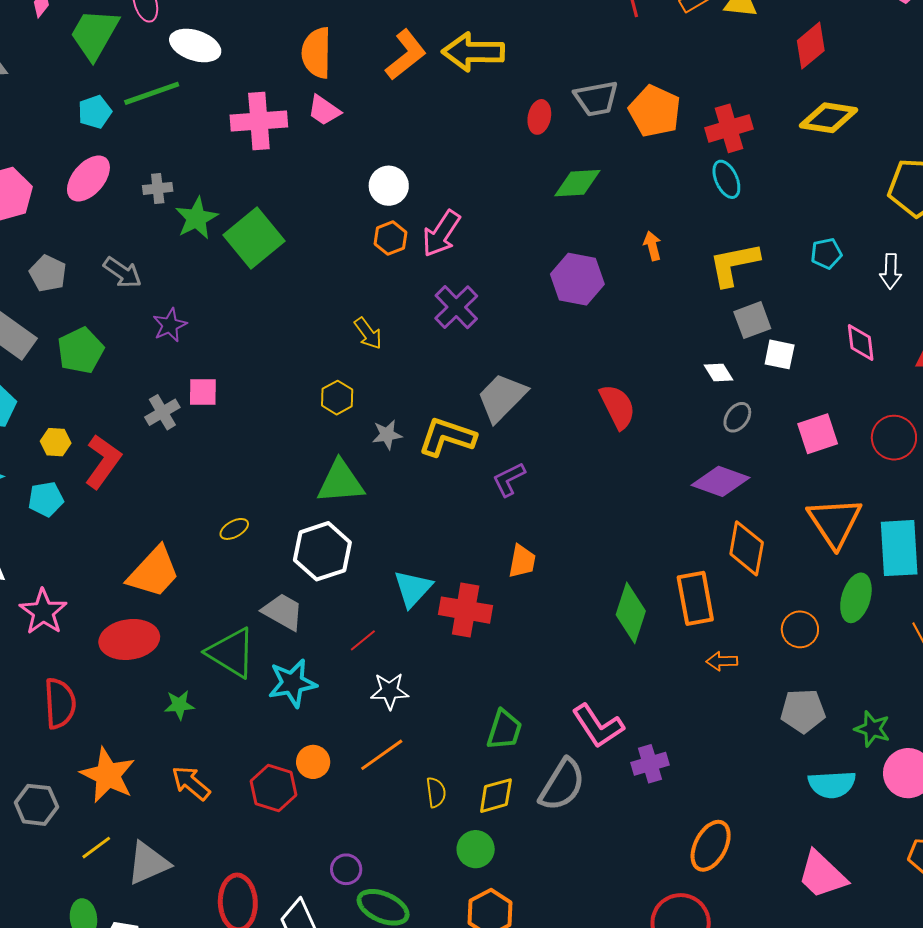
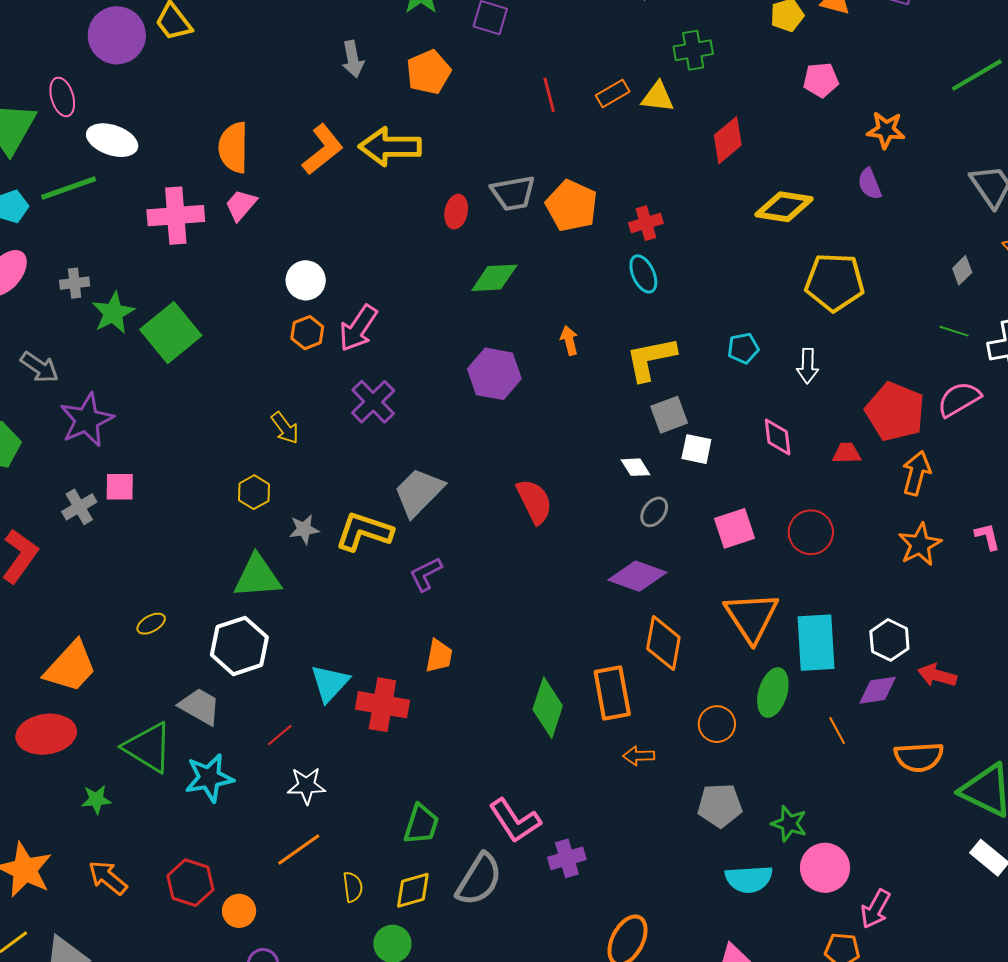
pink trapezoid: (324, 110) -> (241, 205), turned 96
yellow diamond: (829, 118) -> (784, 207), moved
red cross: (729, 128) -> (646, 223), size x0.7
purple star: (170, 325) -> (87, 420), size x1.6
orange circle: (313, 762) -> (239, 911), moved

